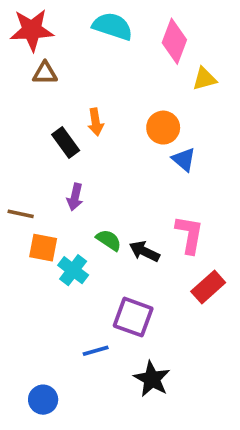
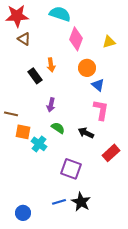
pink diamond: (174, 41) -> (76, 39), moved
brown triangle: (45, 73) -> (24, 39), turned 32
purple arrow: (75, 197) -> (51, 105), moved
pink L-shape: (189, 234) -> (101, 110), moved
black arrow: (144, 251) -> (86, 133), moved
blue line: (96, 351) -> (59, 202), moved

